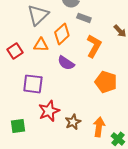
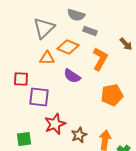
orange diamond: (62, 34) -> (68, 47), turned 65
red square: (15, 51) -> (21, 79), moved, turned 35
orange pentagon: (106, 82) -> (112, 95), turned -30

